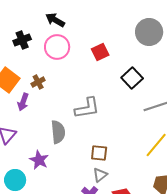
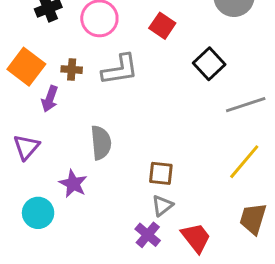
red square: (100, 52) -> (162, 26), turned -30
brown cross: (38, 82) -> (72, 70), turned 32
gray L-shape: (87, 108) -> (120, 70), moved

